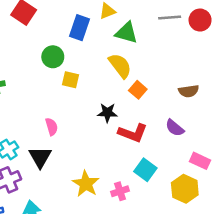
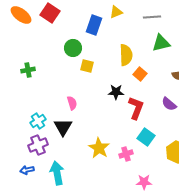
gray line: (170, 17) -> (152, 17), moved
green triangle: (126, 33) -> (161, 43), moved, turned -30
yellow semicircle: (120, 66) -> (126, 55), turned 35
red L-shape: (133, 133) -> (136, 108), turned -90

